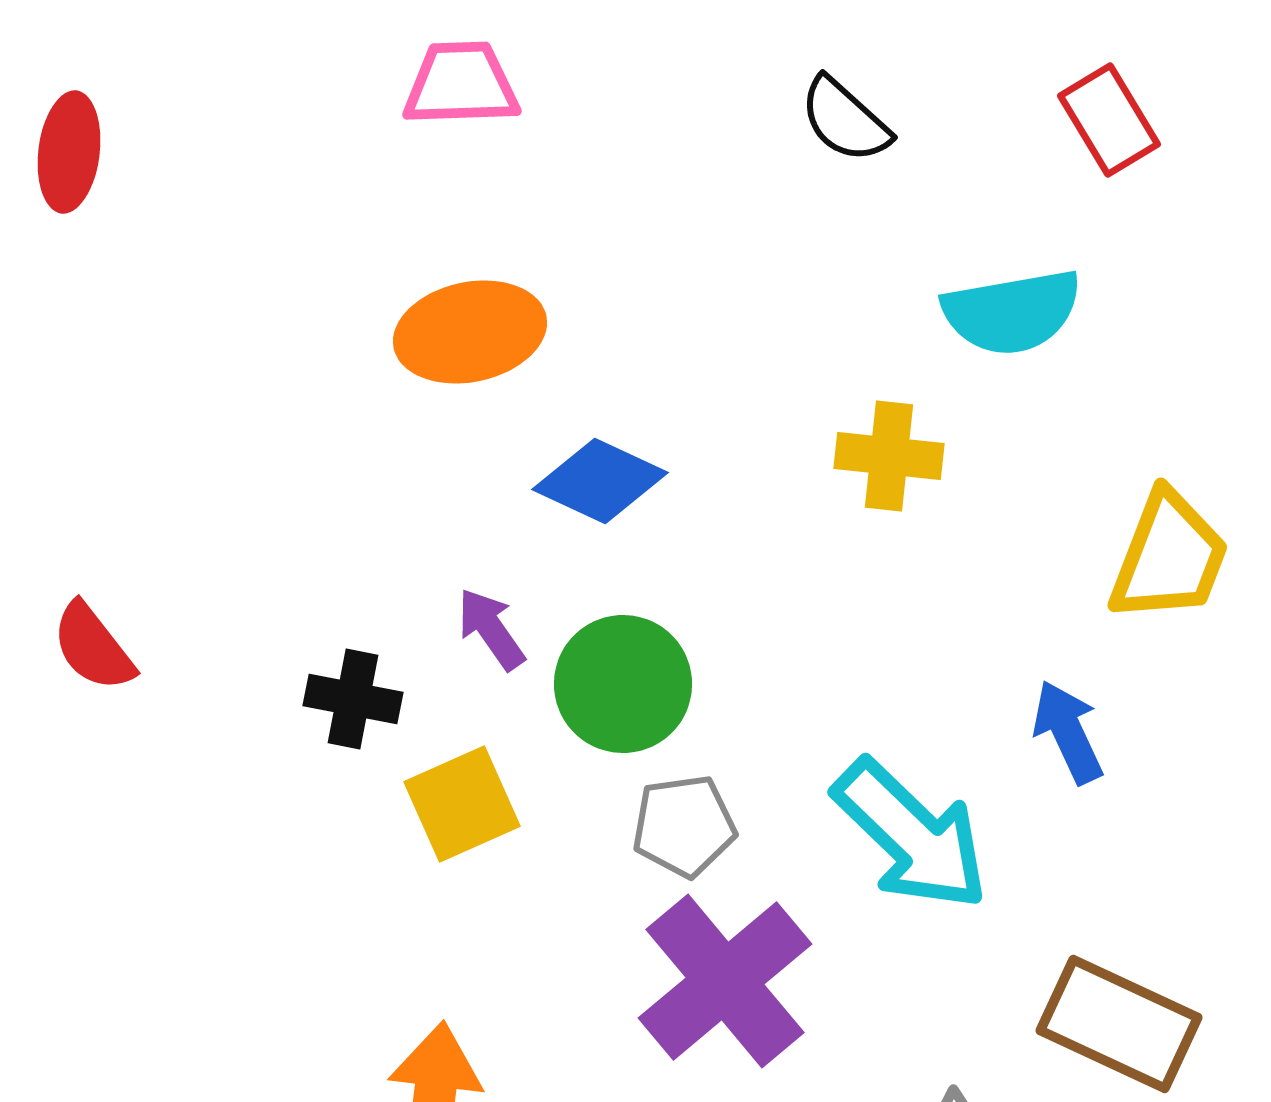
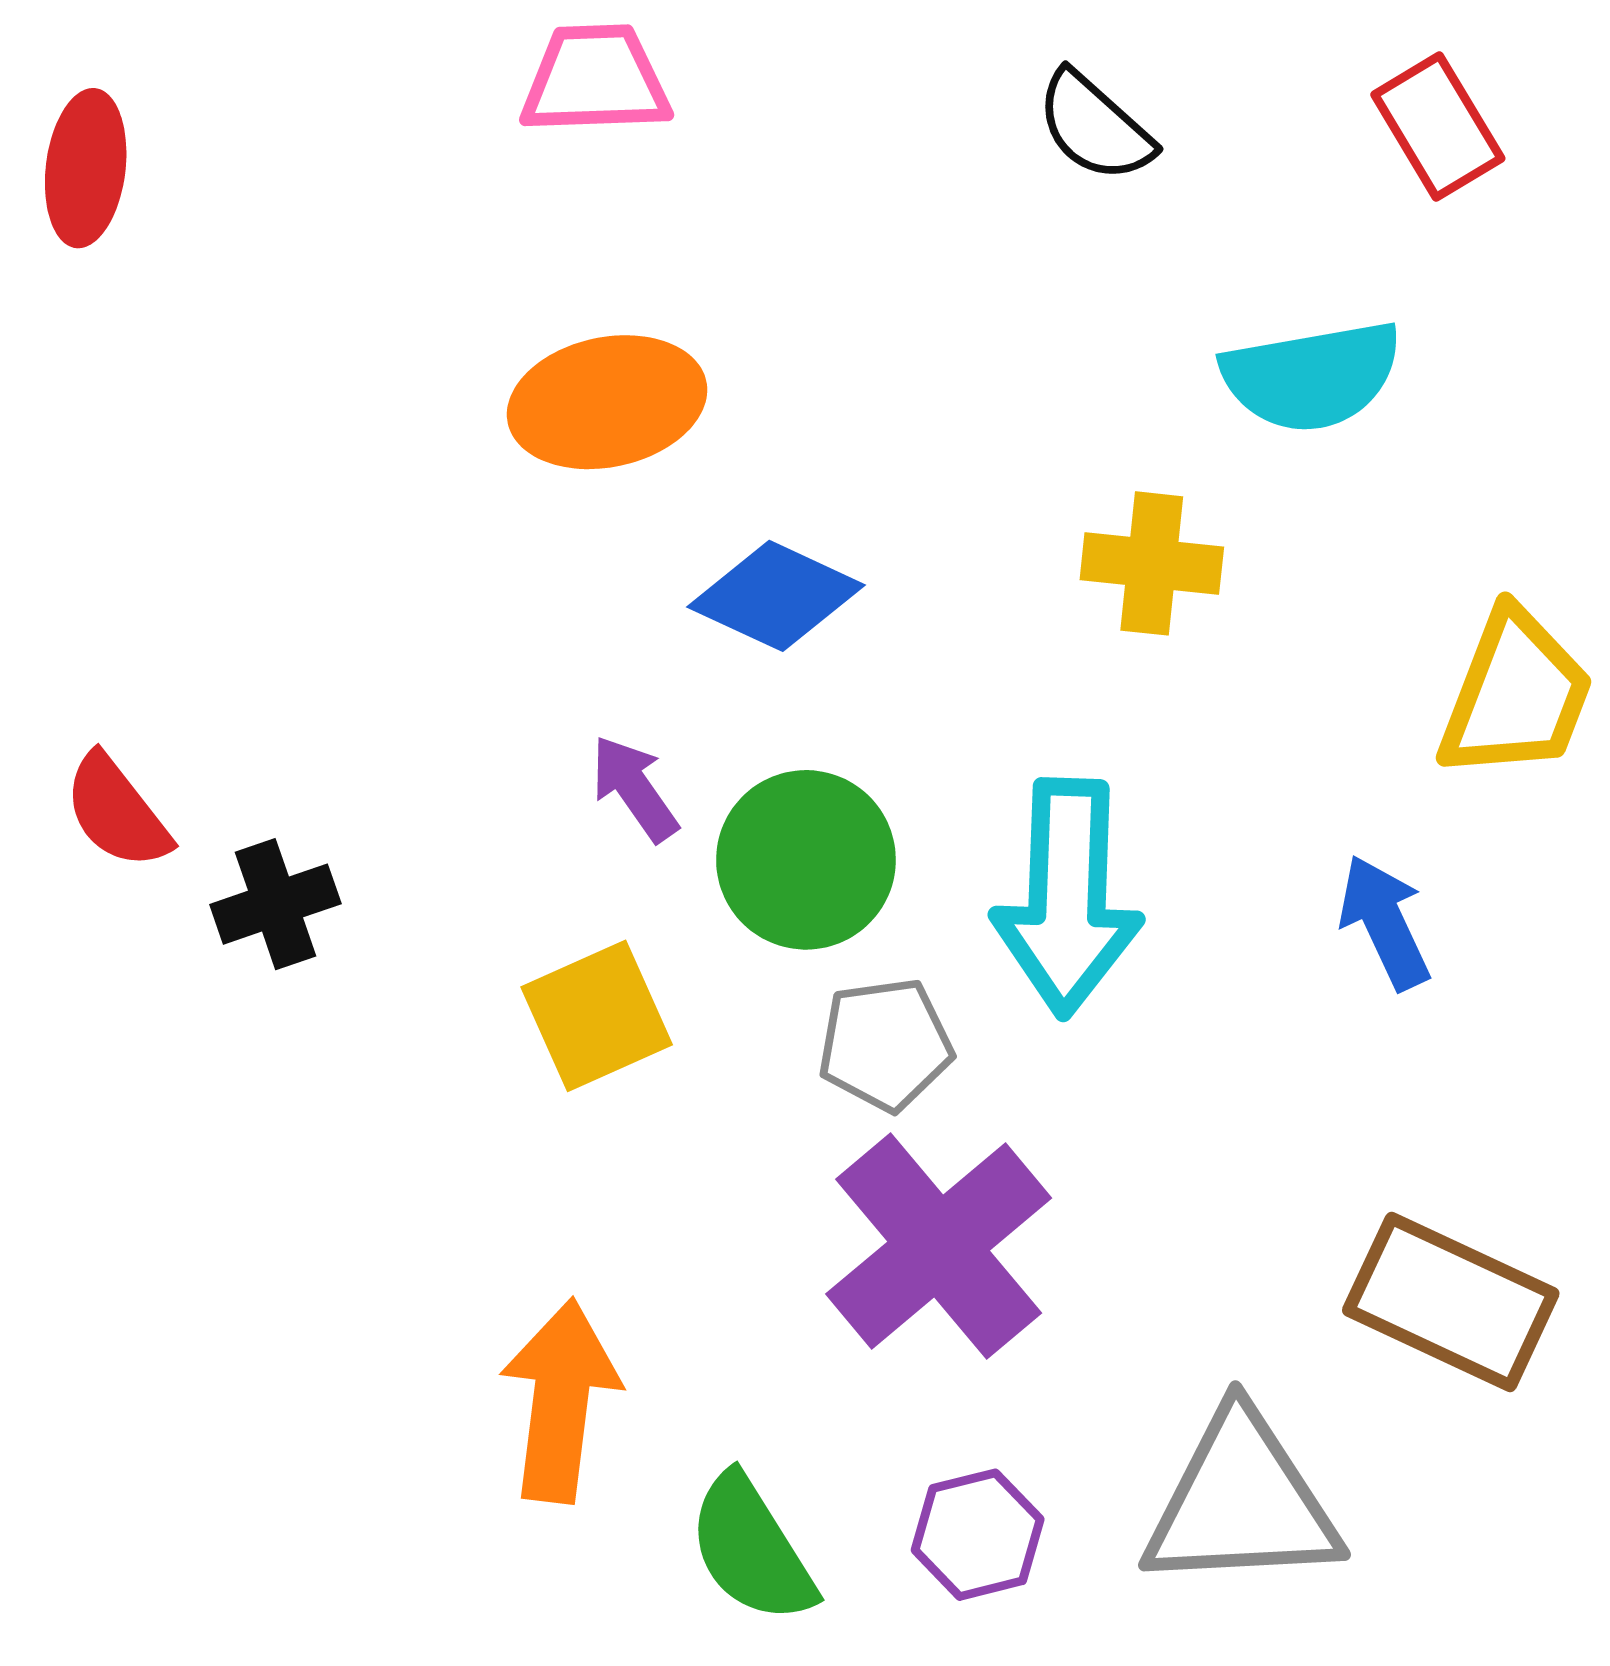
black cross: (353, 699) -> (275, 904), moved, turned -30
cyan arrow: (911, 835) -> (1067, 898), moved, turned 48

